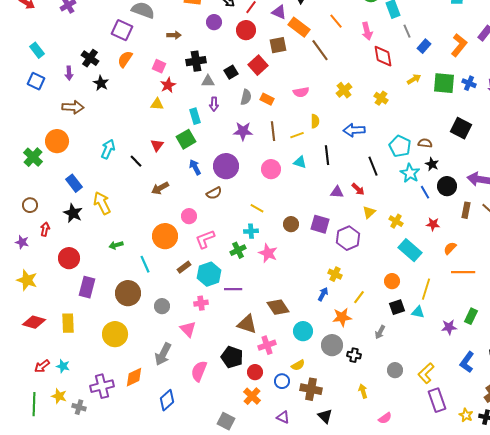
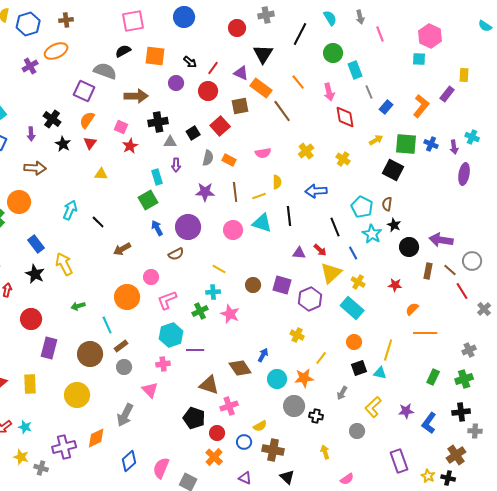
brown arrow: (174, 35) -> (136, 96), size x1.6
yellow triangle: (157, 104) -> (101, 174), moved
black square: (461, 128) -> (393, 170), moved
brown semicircle: (425, 143) -> (387, 204), turned -88
red triangle: (157, 145) -> (90, 143), moved
cyan triangle: (300, 162) -> (262, 223), size x1.5
blue line: (425, 192) -> (353, 253), moved
yellow triangle: (369, 212) -> (331, 273), size x1.6
cyan rectangle: (410, 250) -> (352, 308), moved
brown rectangle: (184, 267) -> (121, 346), moved
blue arrow: (323, 294) -> (263, 355), moved
purple star: (449, 327) -> (406, 411), moved
cyan circle: (303, 331) -> (277, 379), moved
pink semicircle: (199, 371) -> (161, 468), moved
yellow L-shape: (426, 373) -> (373, 407), moved

